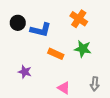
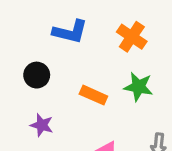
black circle: (18, 23) -> (37, 75), moved
blue L-shape: (41, 30) -> (70, 32), moved

